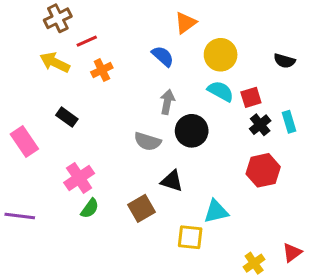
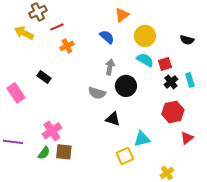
yellow arrow: (55, 62) -> (24, 33), moved
pink cross: (79, 178) -> (52, 131), moved
green semicircle: (90, 208) -> (44, 153), moved
brown square: (141, 208) -> (64, 152), moved, turned 36
yellow square: (190, 237) -> (125, 156), turned -30
red triangle: (292, 252) -> (187, 138), moved

